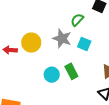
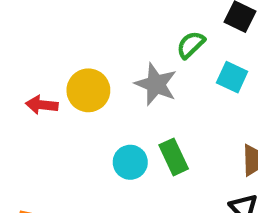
cyan square: (84, 44) -> (232, 77), moved

